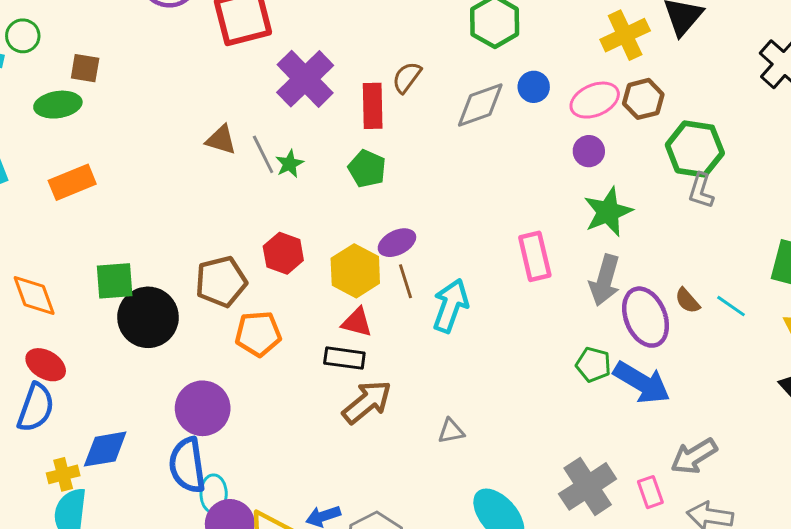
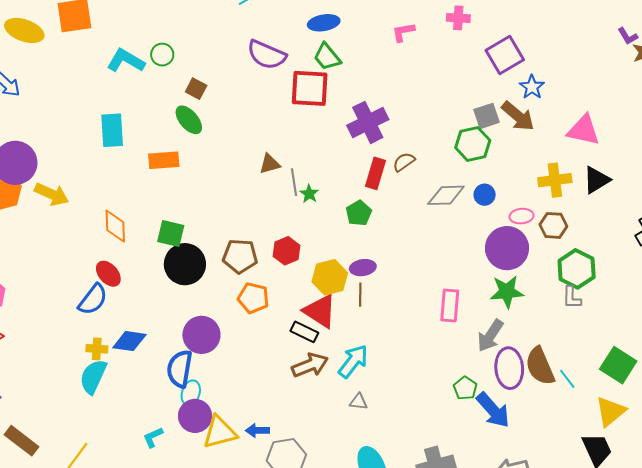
purple cross: (305, 79) -> (368, 122), moved
pink ellipse: (595, 100) -> (521, 216), size x0.7
green ellipse: (58, 105) -> (189, 120), moved, turned 40
brown triangle: (221, 140) -> (270, 164), turned -50
purple circle: (589, 151) -> (507, 248), size x2.0
green star: (289, 164) -> (309, 194), turned -30
gray L-shape: (701, 191) -> (572, 297), turned -35
brown semicircle: (687, 301) -> (540, 366), size x2.0
cyan arrow: (450, 306) -> (353, 361), moved
red triangle: (357, 322) -> (320, 311), size x1.6

